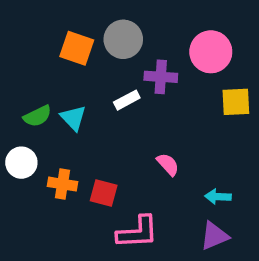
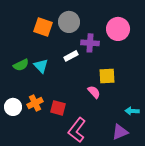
yellow square: (236, 102) -> (107, 76), moved
white circle: (21, 163) -> (13, 107), moved
orange cross: (62, 184) -> (35, 103), turned -35
cyan arrow: (218, 197) -> (132, 111), moved
pink L-shape: (138, 232) -> (77, 130), turned 130

